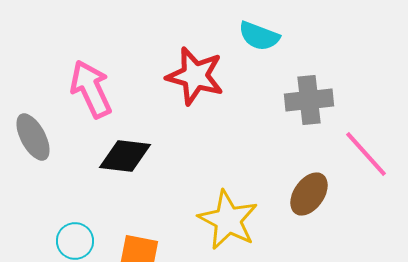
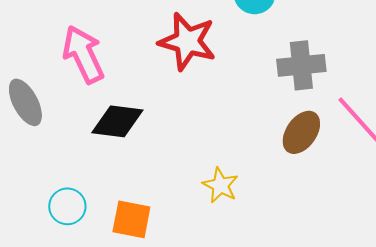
brown ellipse: (309, 194) -> (301, 132), moved
yellow star: (228, 220) -> (220, 185), size x0.6

